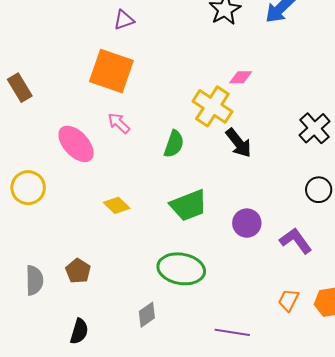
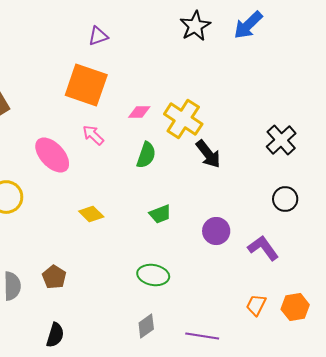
pink diamond: (241, 77) -> (139, 112), moved
green trapezoid: (188, 205) -> (160, 214), size x0.6
green ellipse: (181, 269) -> (153, 275), size x0.7
gray diamond: (147, 315) -> (146, 326), moved

